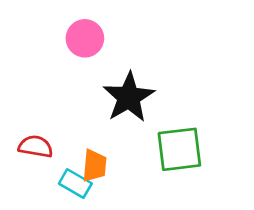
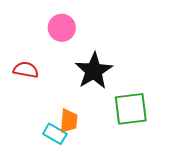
red semicircle: (36, 147) -> (26, 70), moved

